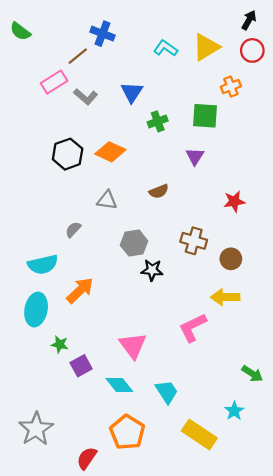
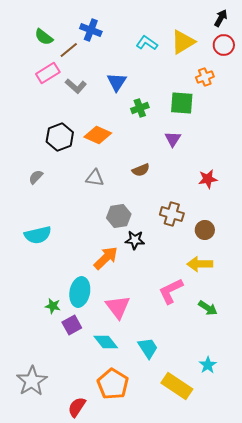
green semicircle: (20, 31) -> (44, 37), moved
gray semicircle: (73, 230) -> (36, 177), moved
orange arrow: (80, 290) -> (106, 258), moved
cyan ellipse: (36, 310) -> (80, 292), moved
green arrow: (252, 374) -> (208, 308), moved

